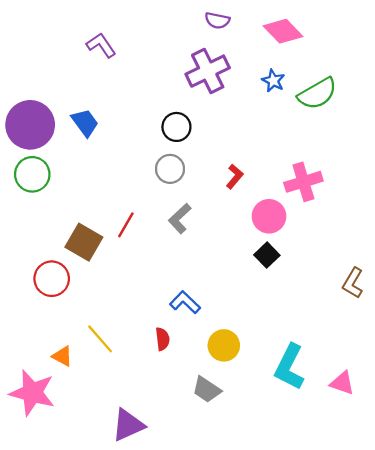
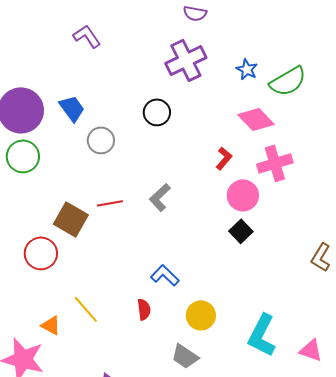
pink diamond: (283, 31) -> (256, 119), moved
gray circle: (170, 169) -> (101, 140), moved
red L-shape: (235, 176) -> (224, 158), moved
red line: (126, 225) -> (110, 203), turned 50

